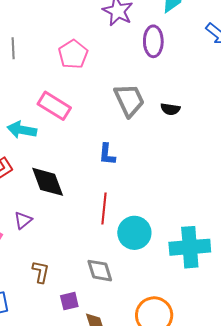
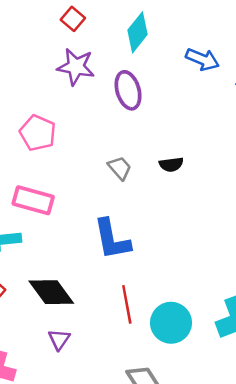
gray trapezoid: (129, 100) -> (120, 168), size x0.6
blue L-shape: (107, 154) -> (112, 239), size x1.6
purple triangle: (23, 220) -> (59, 339), moved

